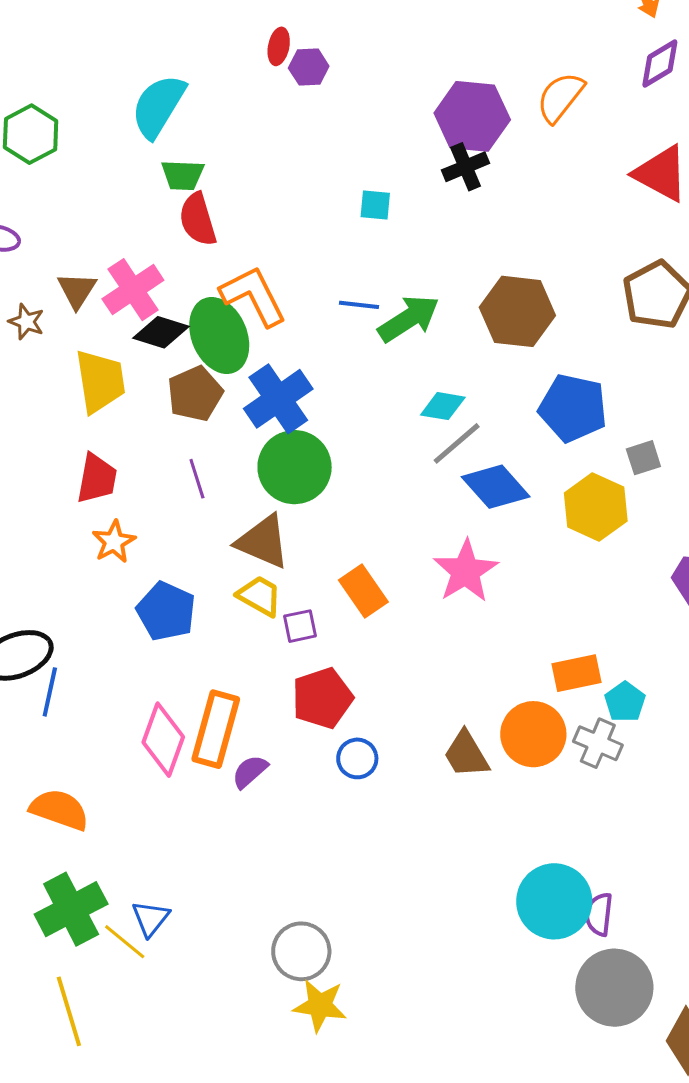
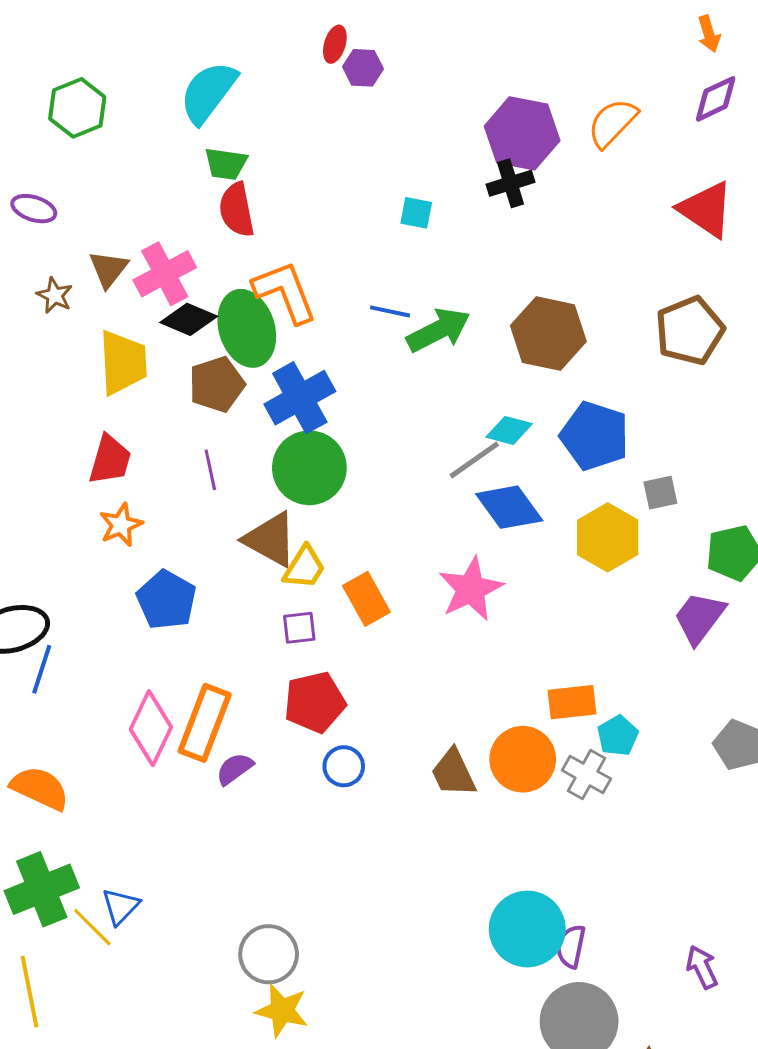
cyan diamond: (443, 406) -> (509, 430), moved
yellow trapezoid: (260, 596) -> (304, 567), moved, turned 87

